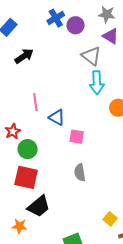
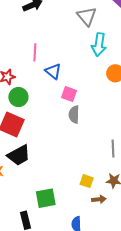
gray triangle: (91, 56) -> (87, 16), moved
gray semicircle: (80, 172) -> (74, 115), moved
yellow square: (110, 219) -> (87, 181), turned -32

